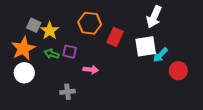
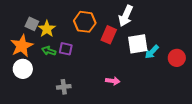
white arrow: (154, 17) -> (126, 16), moved
pink arrow: (91, 70) -> (113, 81), moved
red circle: (178, 71) -> (177, 58), moved

